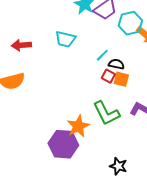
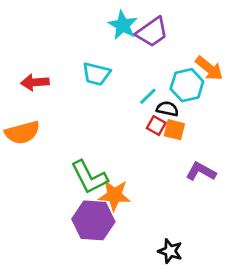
cyan hexagon: (130, 23) -> (187, 85), moved
green L-shape: (106, 113) -> (89, 177), moved
orange star: (78, 126) -> (114, 195), turned 30

